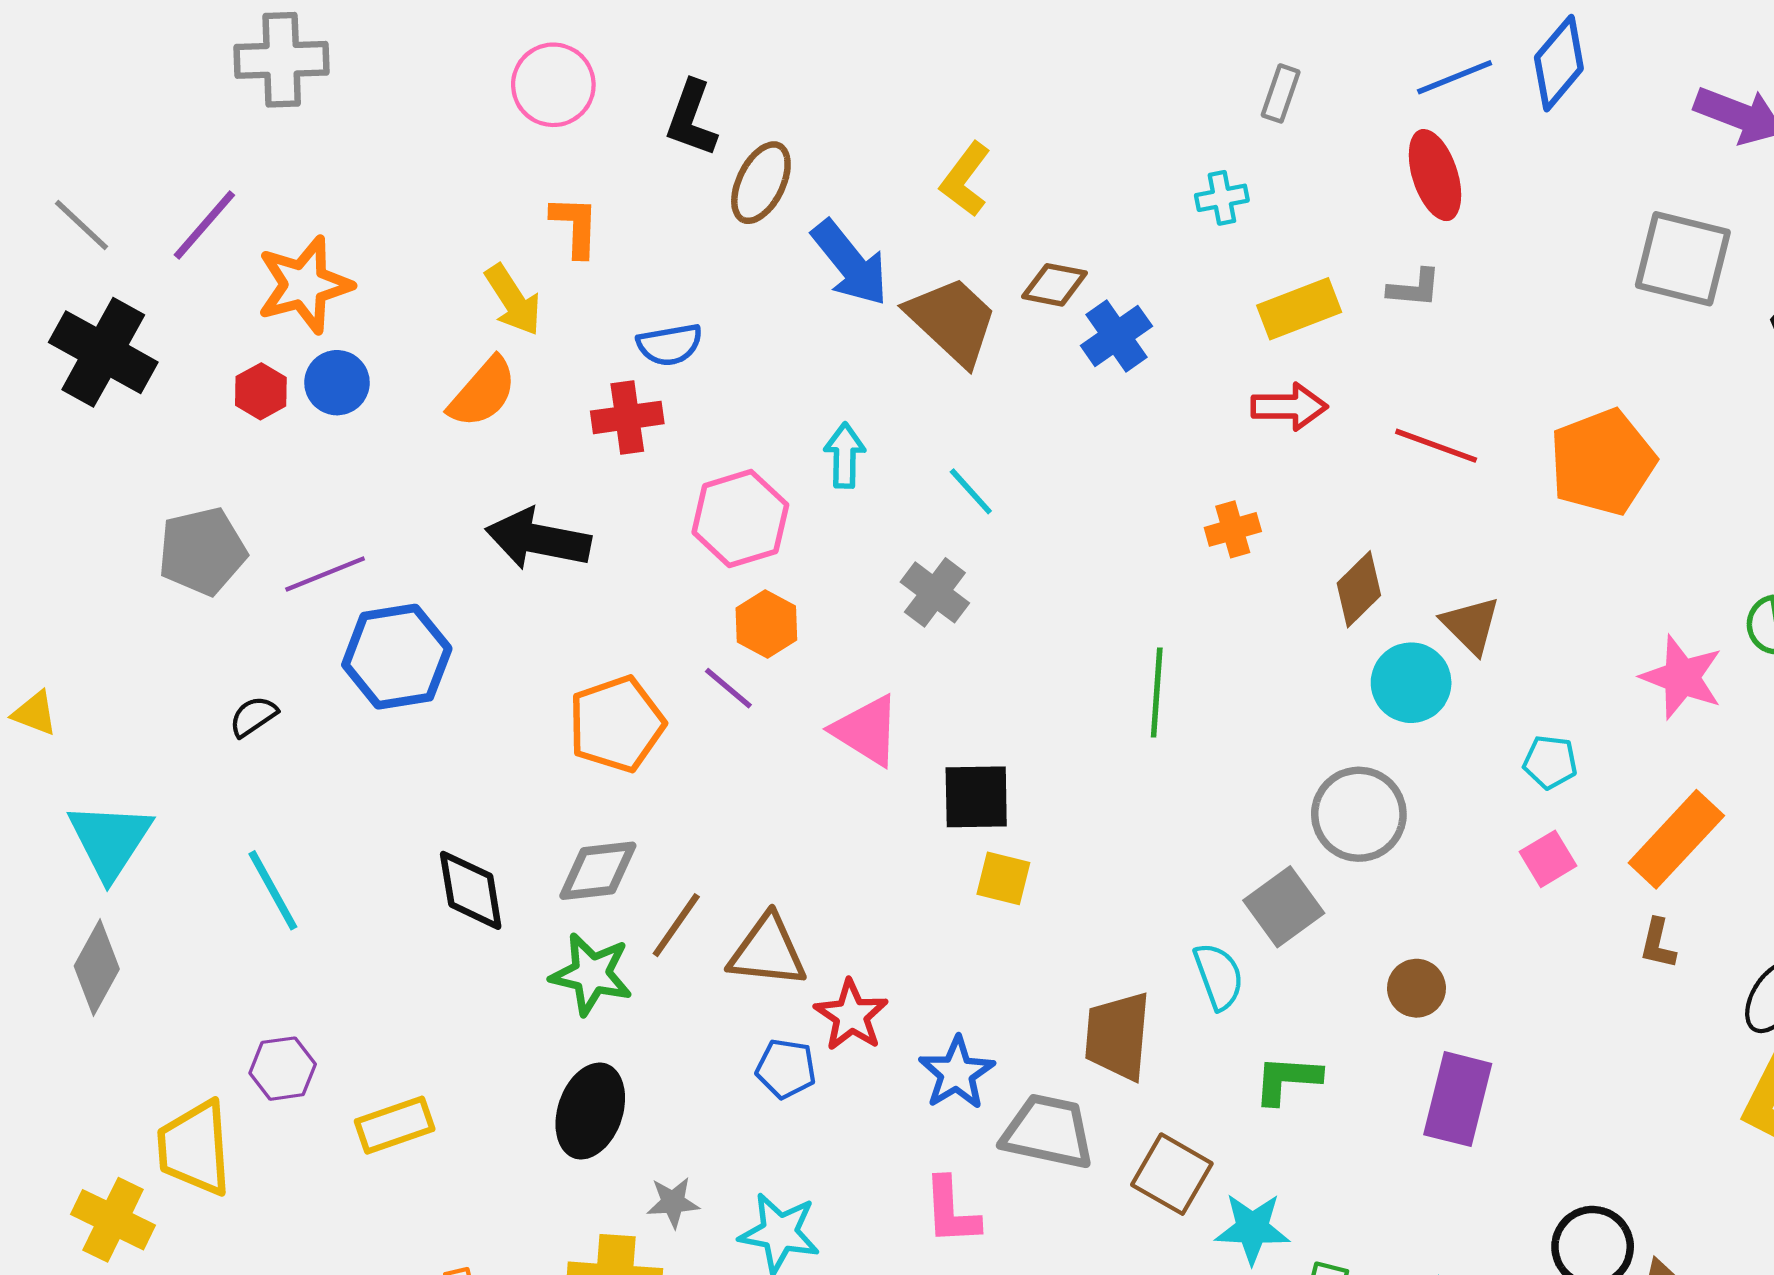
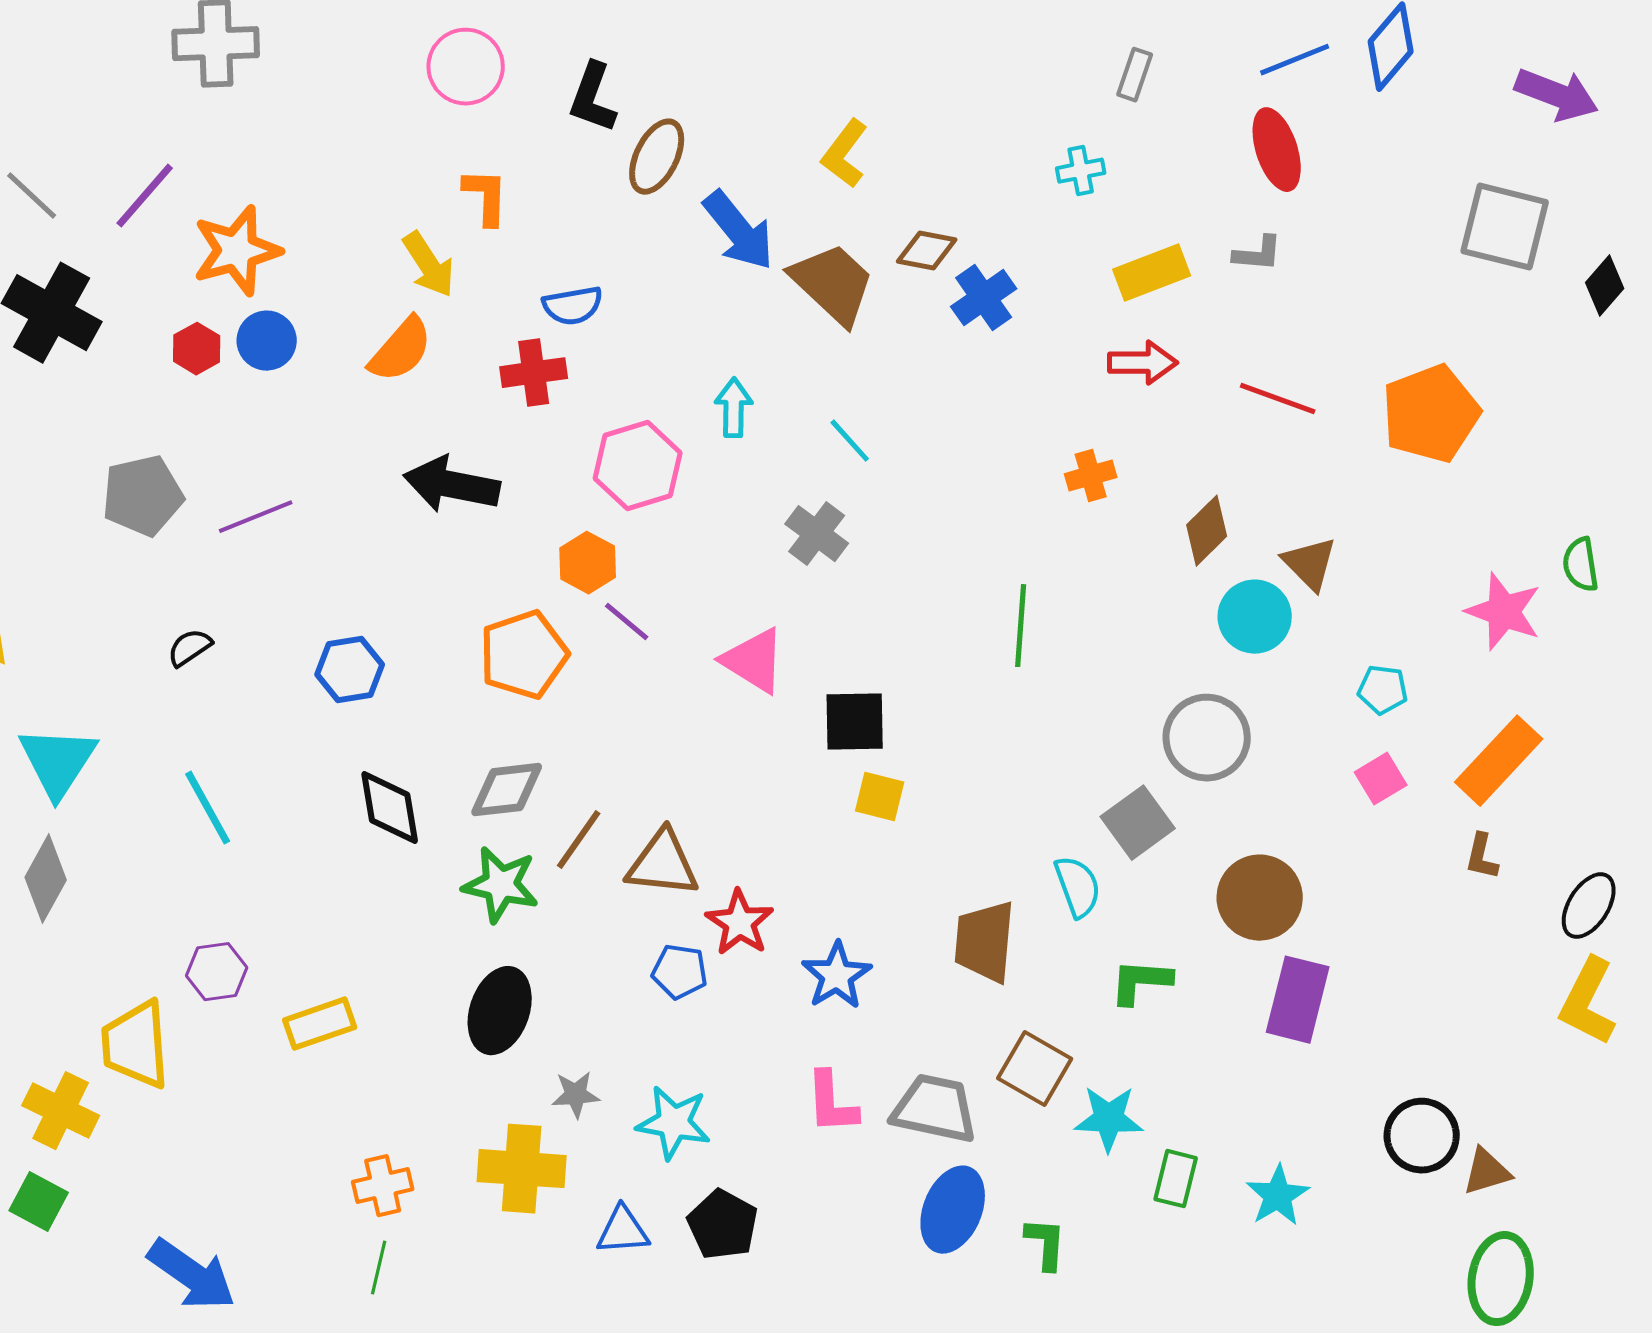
orange hexagon: (766, 624) -> (588, 563), moved
blue hexagon: (397, 657) -> (350, 670), moved, size x0.7
brown circle: (1416, 988) -> (1260, 898), size x1.6
gray trapezoid: (1048, 1132) -> (935, 1109), moved

